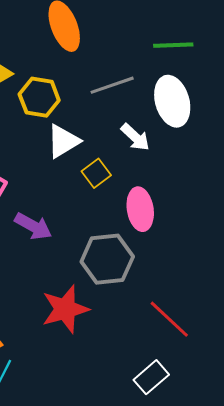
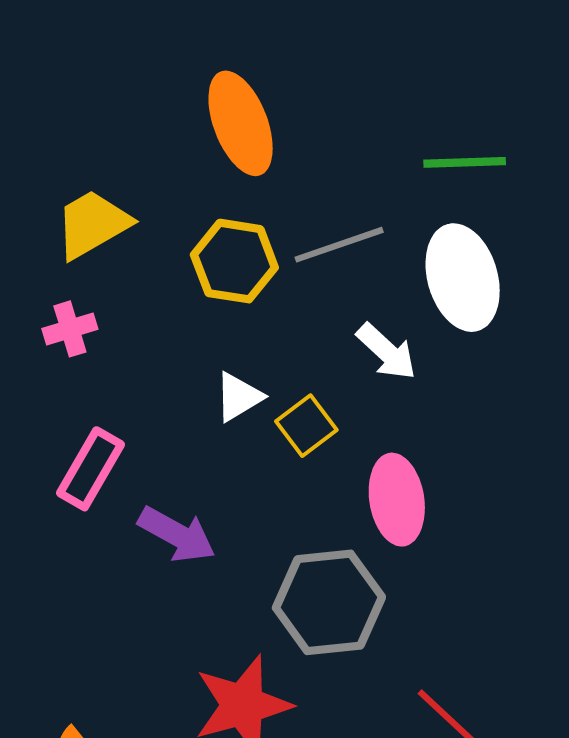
yellow hexagon: (39, 97) -> (234, 261), moved
white triangle: (63, 141) -> (238, 397), moved, size x0.7

